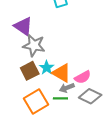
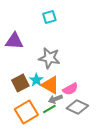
purple triangle: (23, 26) -> (14, 41), turned -30
gray star: (34, 45) -> (49, 58), moved
green line: (60, 98) -> (49, 109), turned -32

